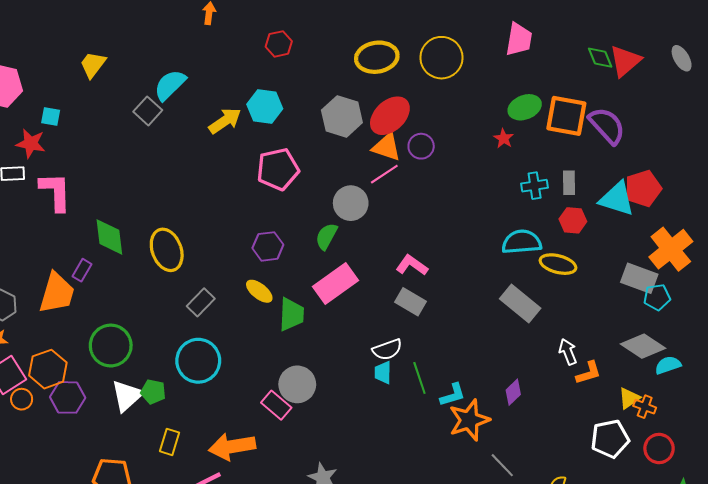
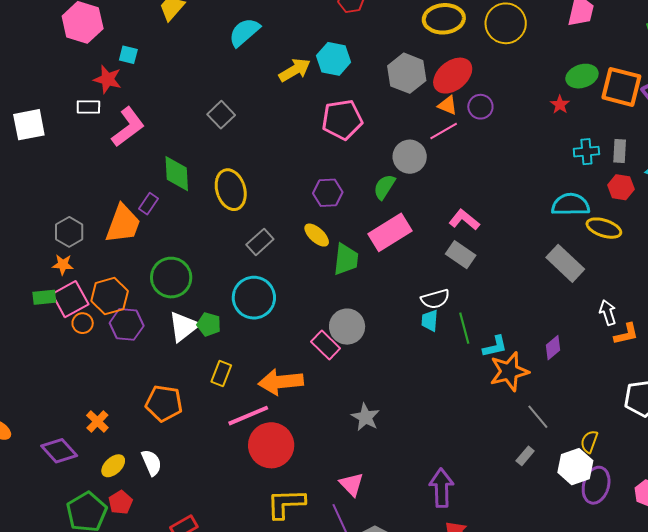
gray square: (148, 111) -> (221, 115), moved
orange triangle: (387, 147) -> (447, 105), size x0.7
pink L-shape: (55, 192) -> (128, 127), turned 51

